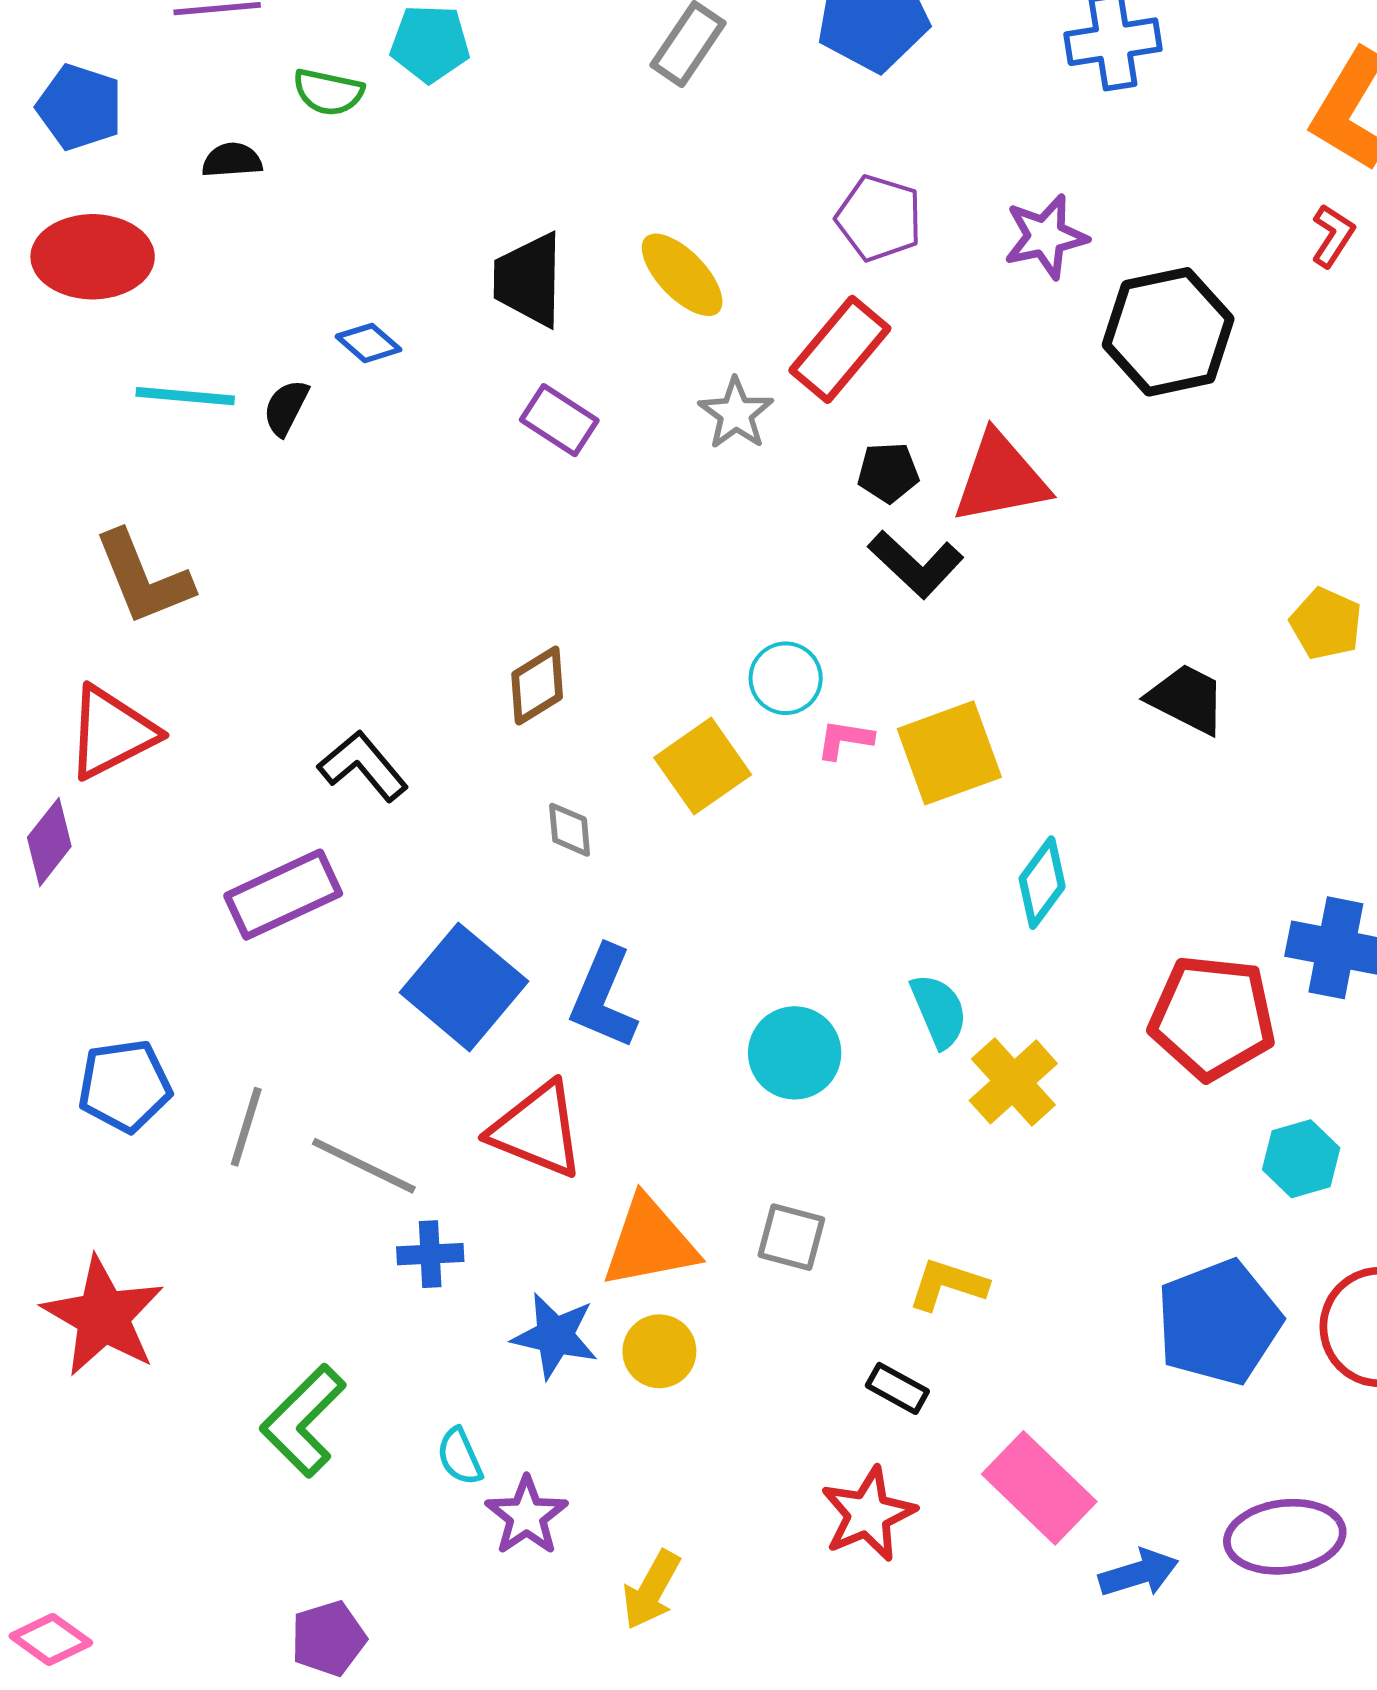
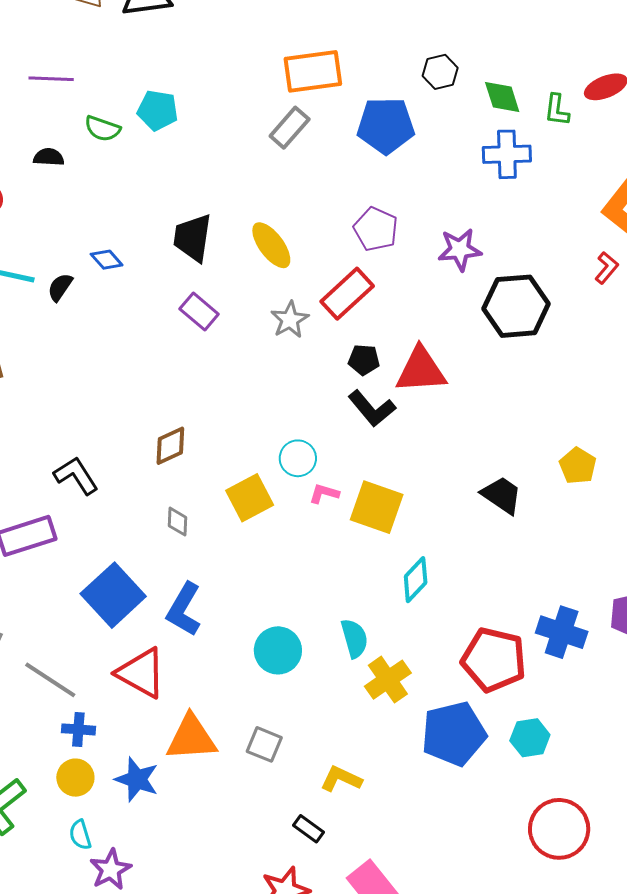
yellow square: (949, 753) -> (377, 507), turned 32
blue pentagon: (1219, 1322) -> (454, 734), moved
yellow circle: (659, 1351) -> (75, 778), moved

